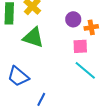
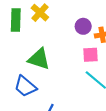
green triangle: (33, 37) -> (39, 59), moved

